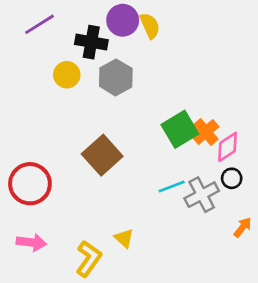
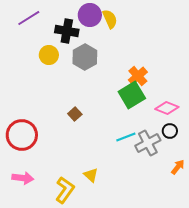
orange cross: (206, 132) -> (138, 76), moved
pink diamond: (228, 147) -> (167, 108), turned 55
brown square: (102, 155) -> (75, 114), size x0.5

